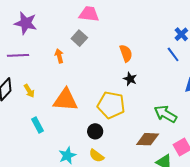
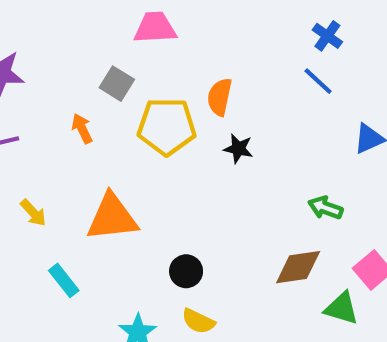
pink trapezoid: (89, 14) -> (155, 28), moved
orange semicircle: (126, 53) -> (220, 97), turned -138
yellow pentagon: (111, 105) -> (167, 126), moved
green arrow: (165, 114) -> (325, 208), size x0.7

